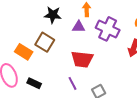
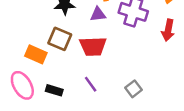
red trapezoid: (82, 59) -> (93, 46), moved
purple line: (72, 83) -> (91, 84), moved

